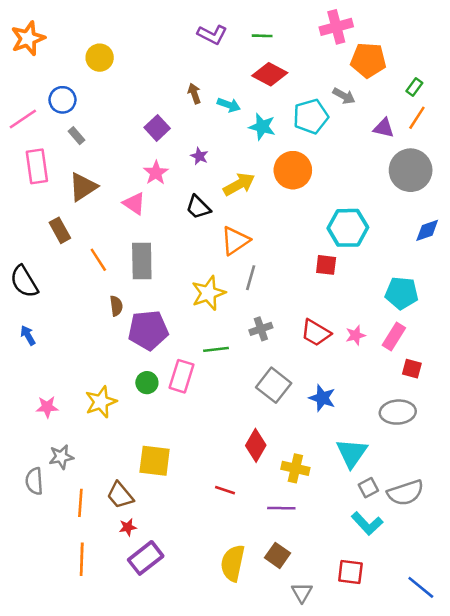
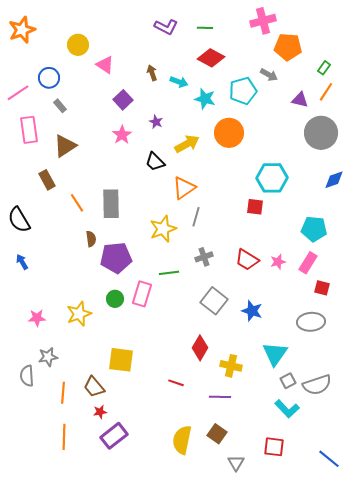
pink triangle: (134, 203) -> (105, 65), moved

